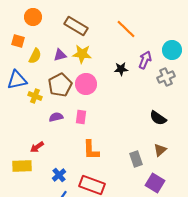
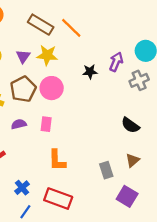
orange line: (126, 29) -> (71, 28), moved
purple triangle: (60, 55) -> (23, 56), turned -40

